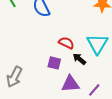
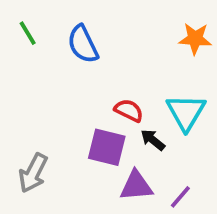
purple square: (54, 63) -> (107, 147), size x1.5

